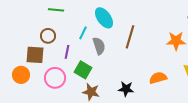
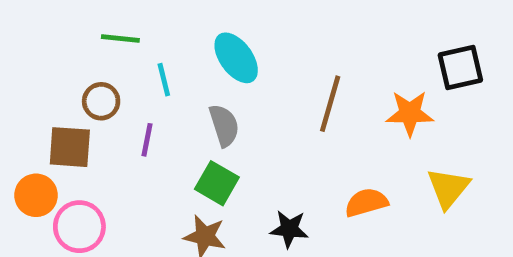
cyan line: (83, 33) -> (164, 80), moved, turned -40
brown line: (130, 37) -> (330, 104), moved
green square: (83, 70) -> (217, 183), moved
pink circle: (55, 78) -> (79, 227), moved

